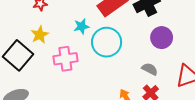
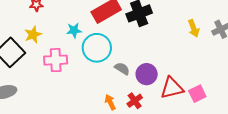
purple circle: (162, 38) -> (147, 74), moved
gray semicircle: (150, 69) -> (122, 69), moved

